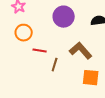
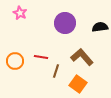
orange circle: (24, 33) -> (15, 61), moved
orange square: (91, 78) -> (78, 84), moved, turned 30

